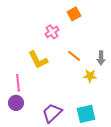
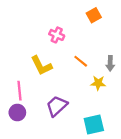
orange square: (74, 14) -> (94, 15), moved
pink cross: (52, 32) -> (57, 35), turned -32
purple trapezoid: (52, 113) -> (57, 106), moved

